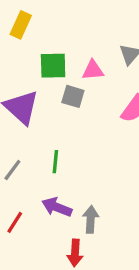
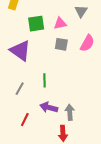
gray square: (73, 96) -> (61, 44), moved

